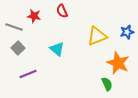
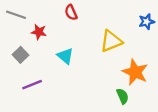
red star: (34, 16) -> (39, 32), moved
gray line: (14, 27) -> (16, 15), moved
blue star: (127, 32) -> (147, 22), moved

